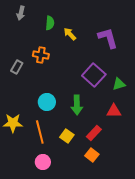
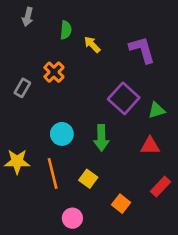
orange cross: (41, 55) -> (54, 72), turned 35
red rectangle: (94, 133) -> (161, 187), moved
pink circle: (43, 162) -> (72, 218), moved

